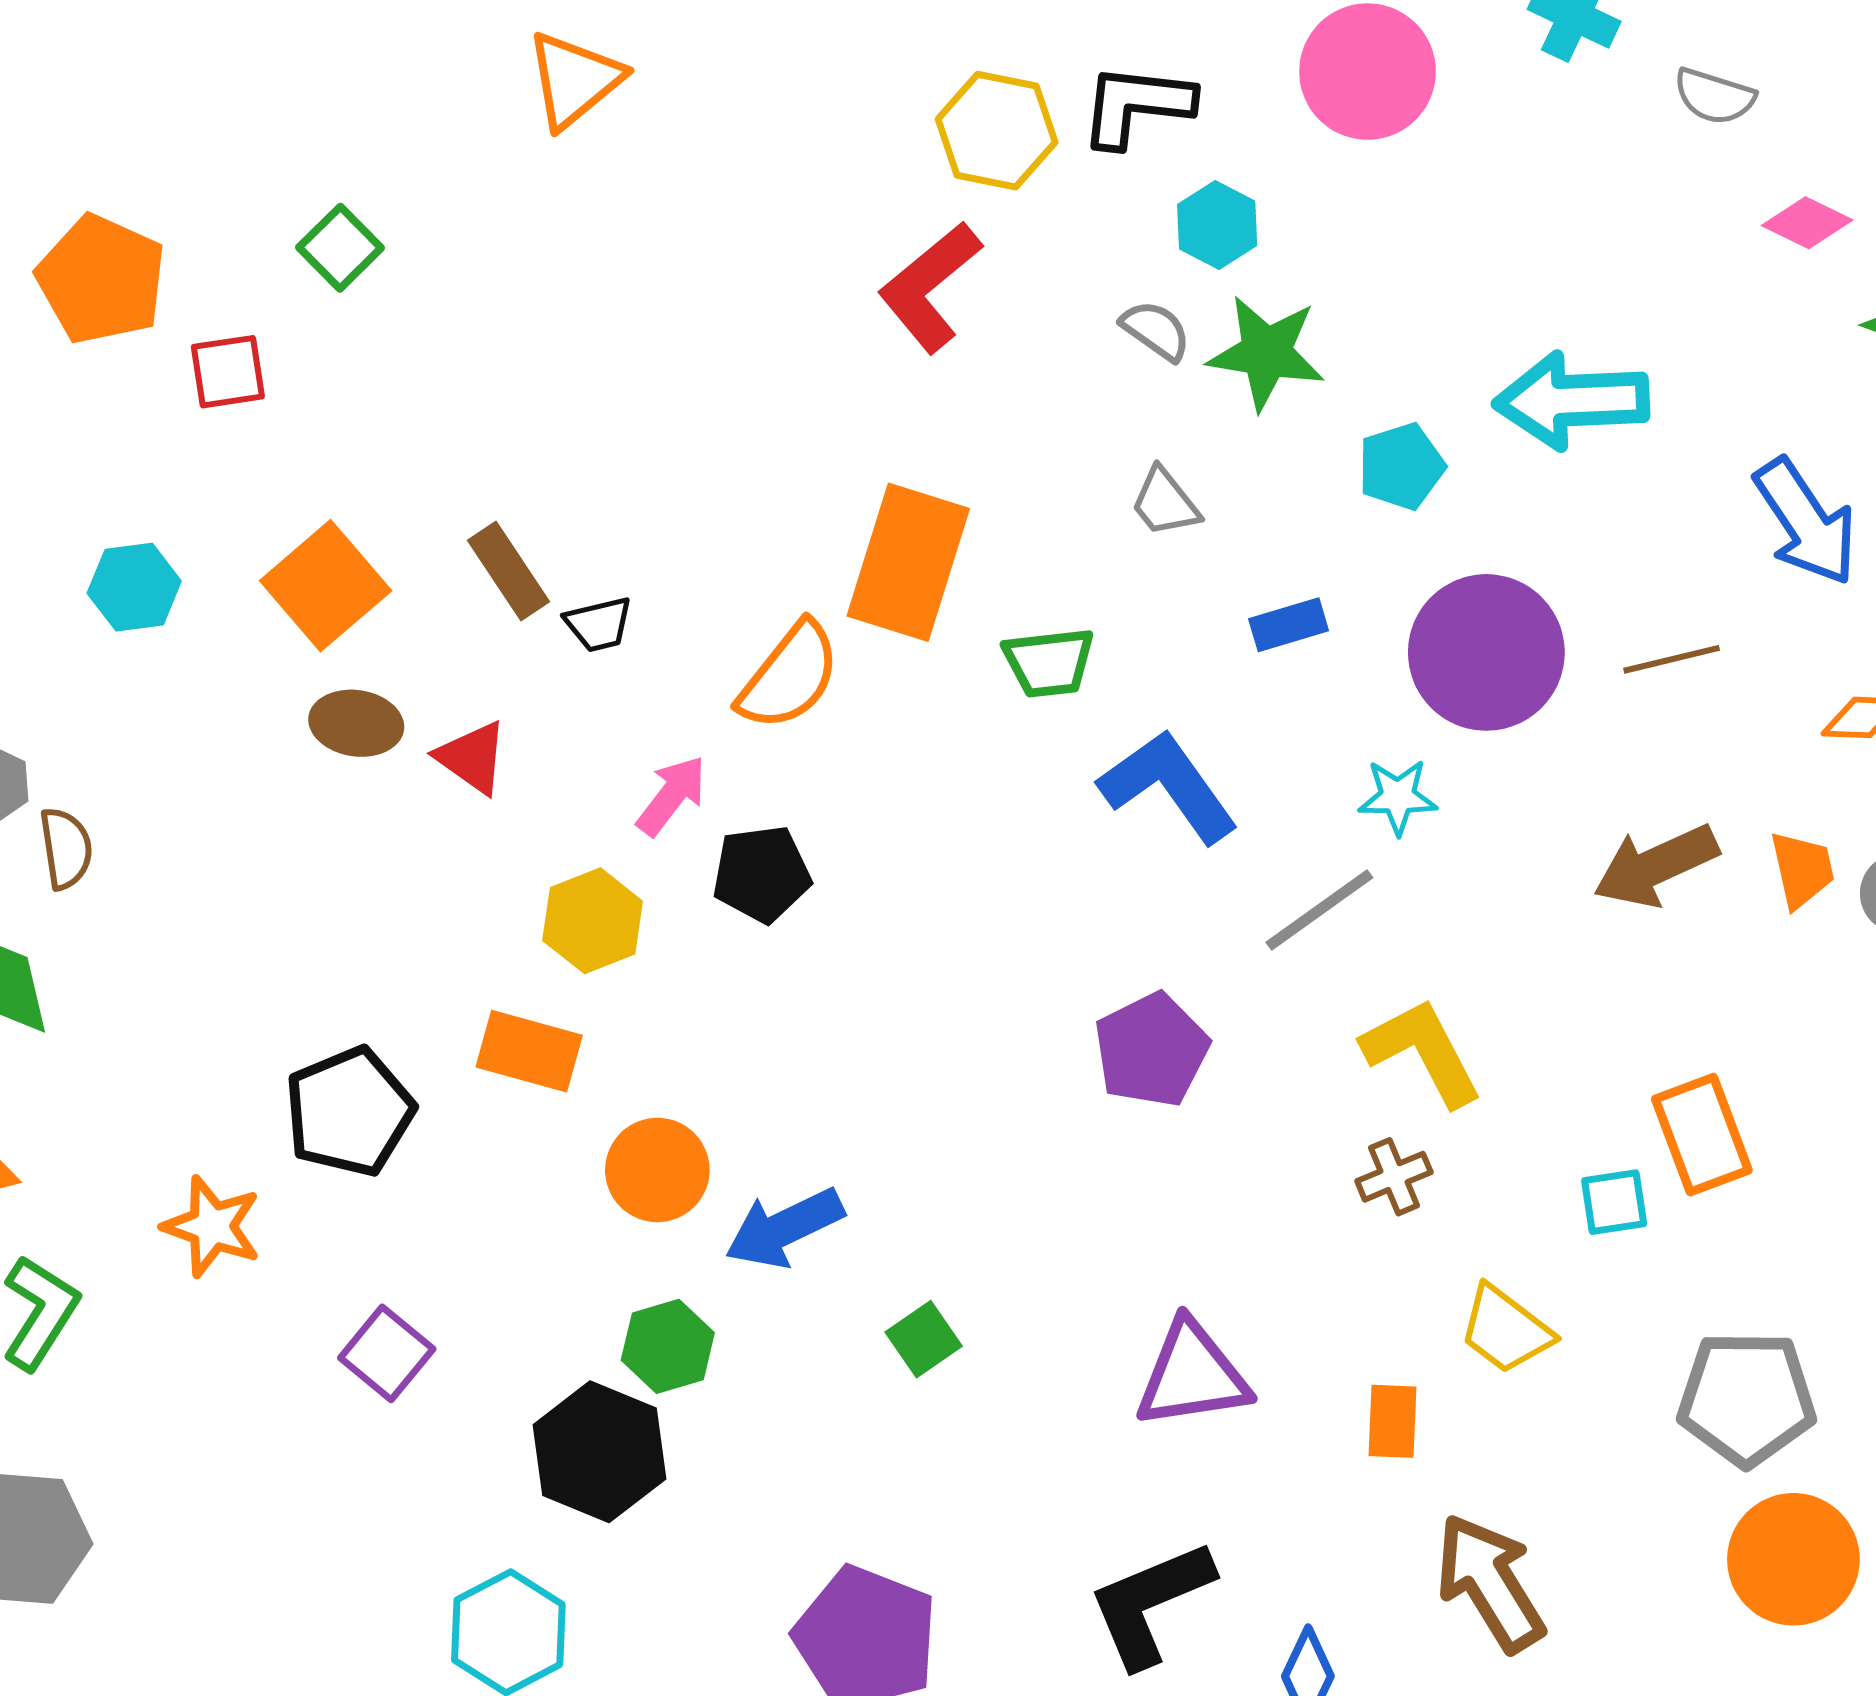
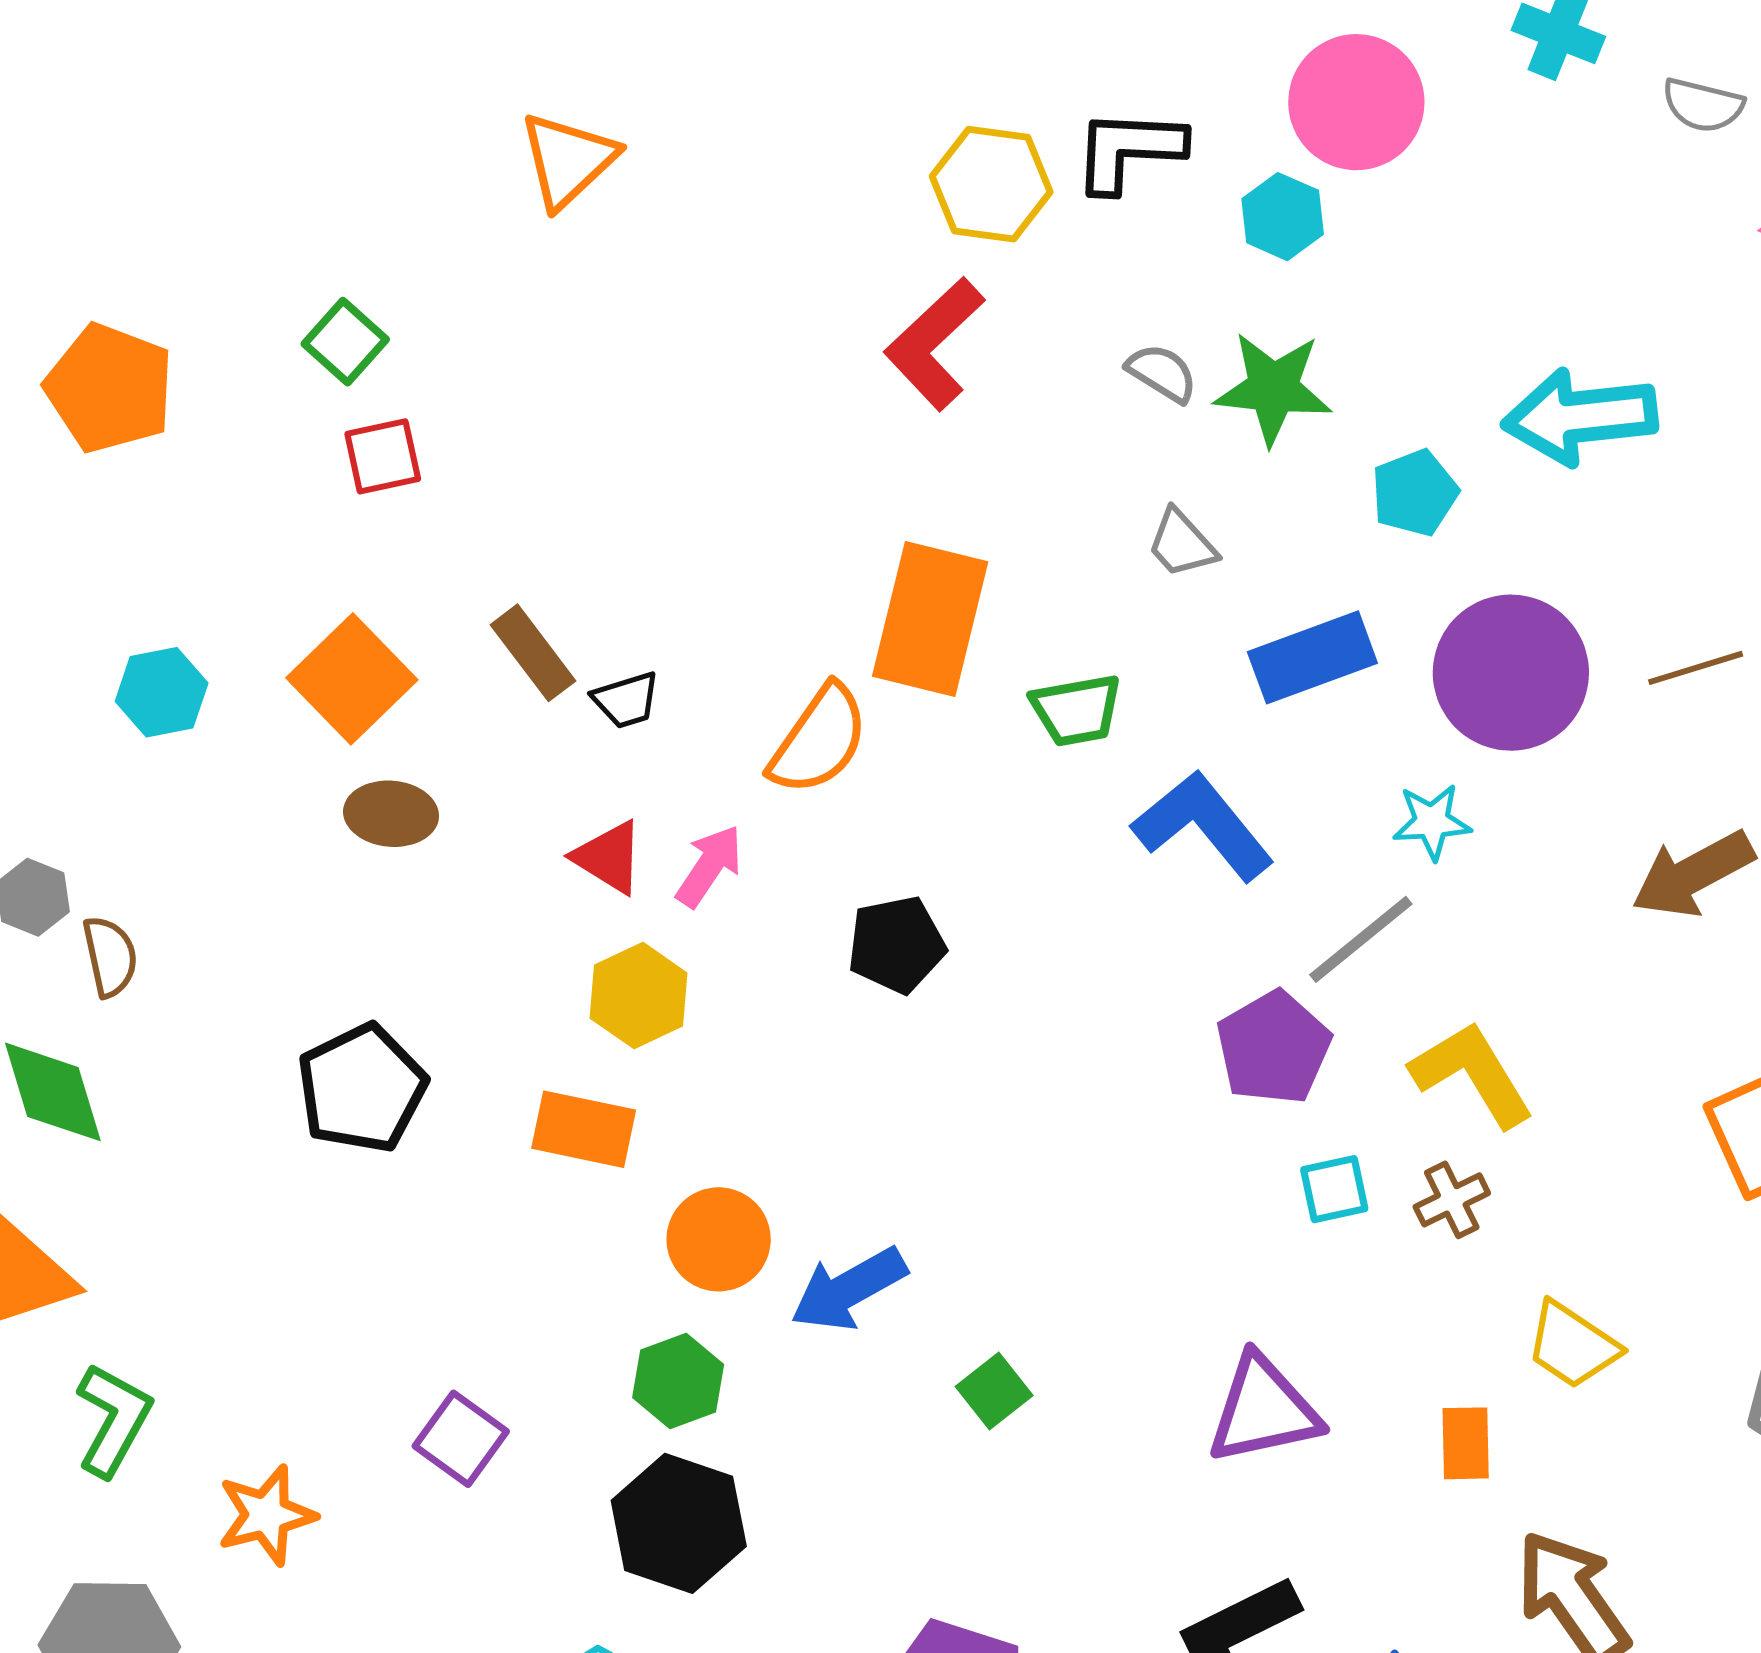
cyan hexagon: (1217, 225) -> (1283, 217), moved
red square: (228, 372) -> (383, 456), moved
blue rectangle: (1289, 625) -> (1312, 657), size x1.6
red triangle: (472, 757) -> (609, 857), moved
black pentagon: (762, 874) -> (897, 945), moved
purple pentagon: (1151, 1050) -> (1274, 1048), moved
black pentagon: (349, 1112) -> (362, 1088), moved
cyan square: (1614, 1202) -> (1334, 1189), moved
orange star: (212, 1226) -> (266, 1515), moved, turned -30
green hexagon: (668, 1346) -> (678, 1381), moved

